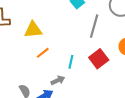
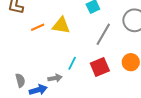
yellow triangle: (33, 30) -> (61, 25), moved
orange line: (43, 53) -> (38, 27), moved

